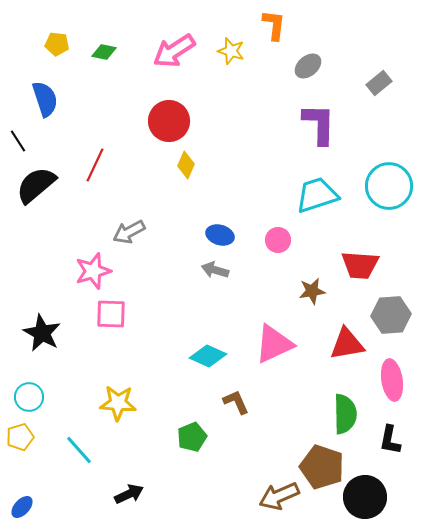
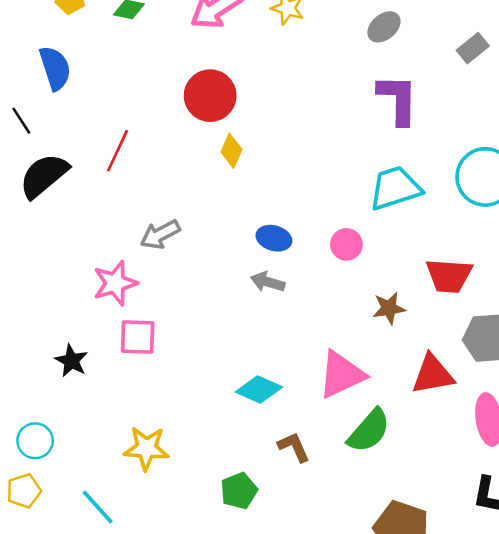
black star: (42, 333) -> (71, 361), moved, size x0.7
green semicircle: (345, 414) -> (369, 431), moved, turned 42

